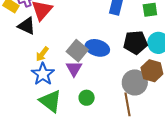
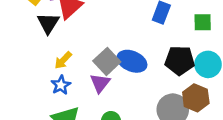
black triangle: (27, 26) -> (48, 23), turned 30
blue star: (43, 74) -> (61, 85), size x0.7

